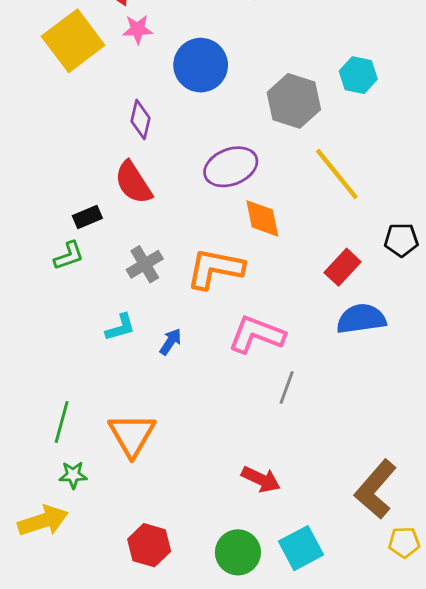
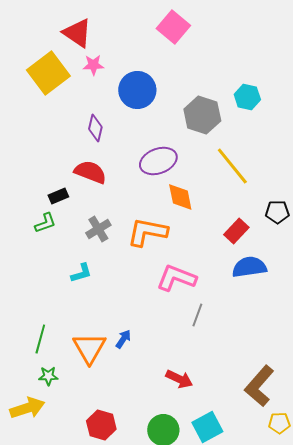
red semicircle: (133, 183) -> (90, 172), turned 144
blue arrow: (171, 342) -> (123, 339), moved

